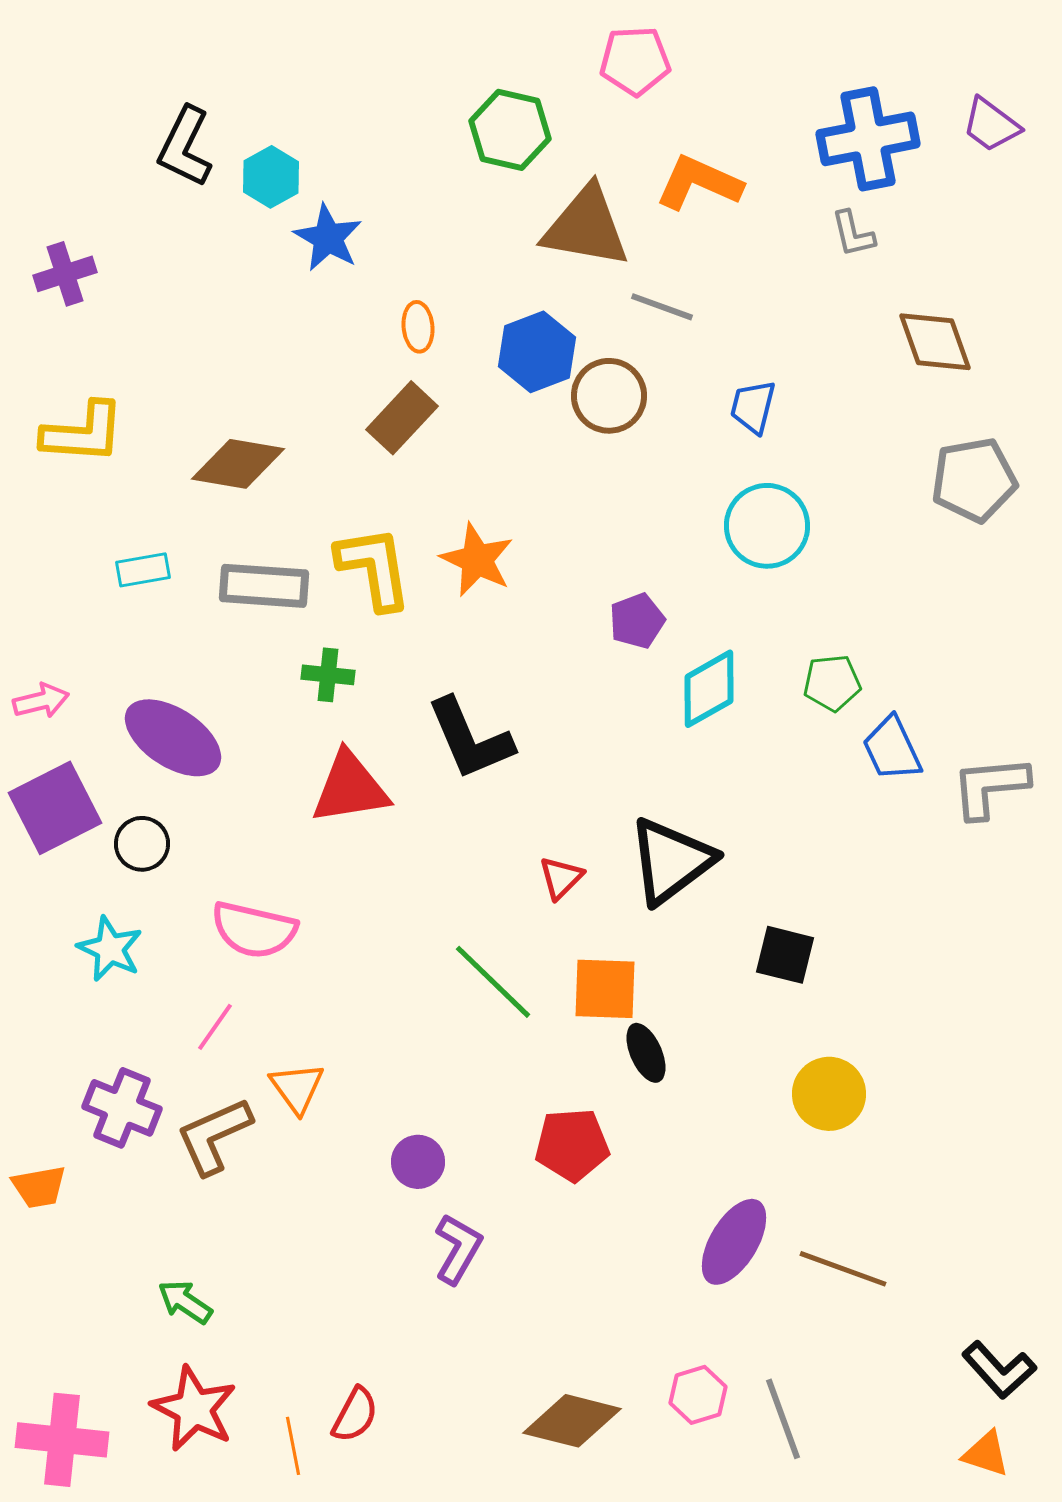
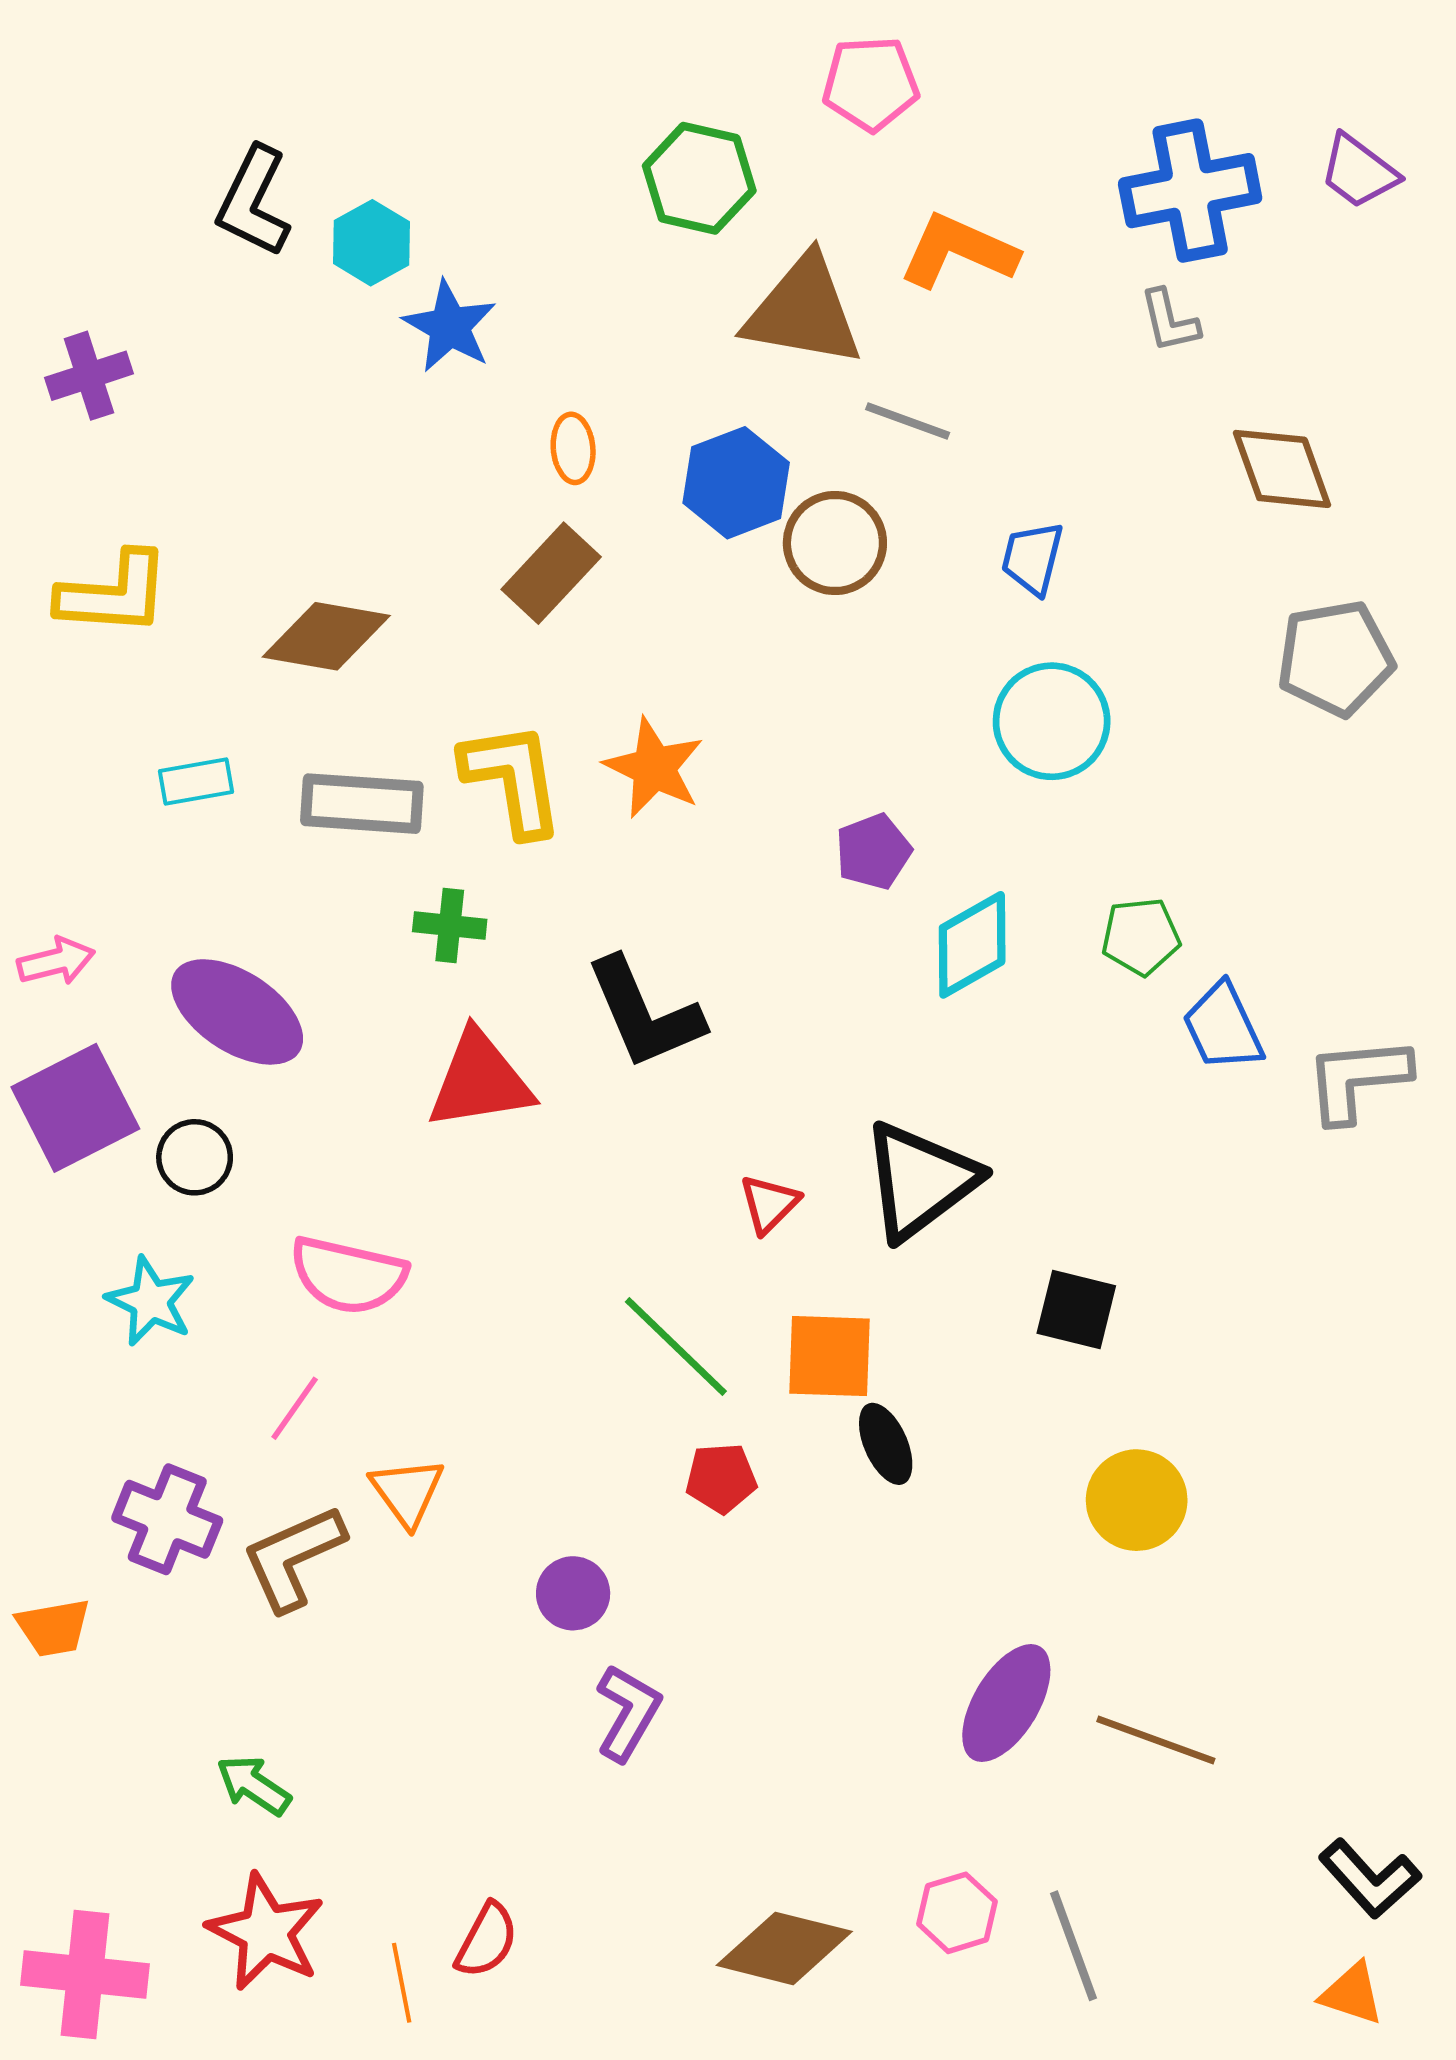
red pentagon: (572, 1145) -> (721, 1478), moved, size x0.7

